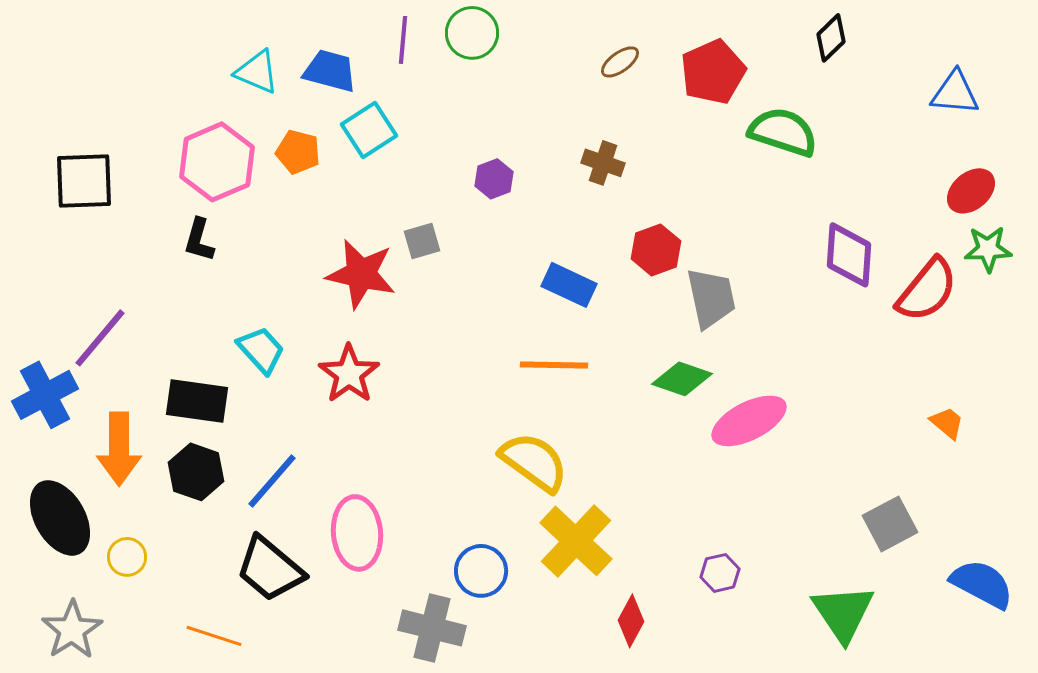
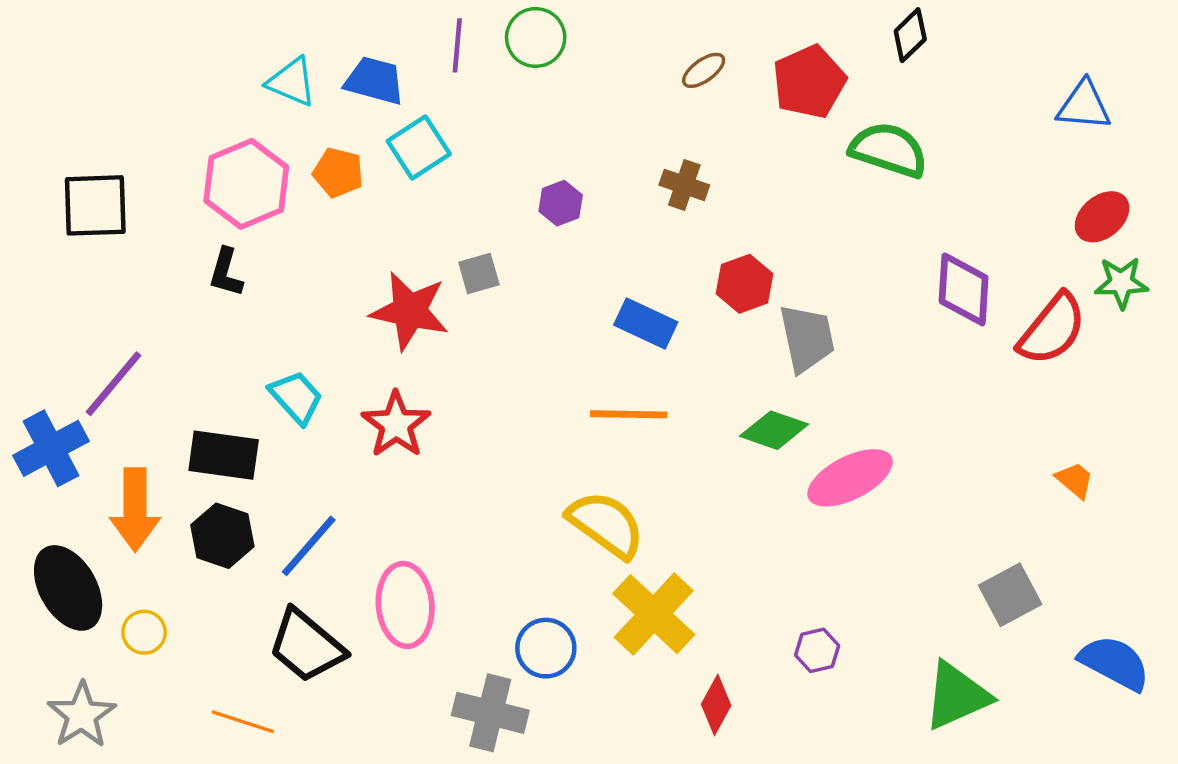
black diamond: (831, 38) -> (910, 35), moved
green triangle: (843, 613) -> (957, 696), turned 40

